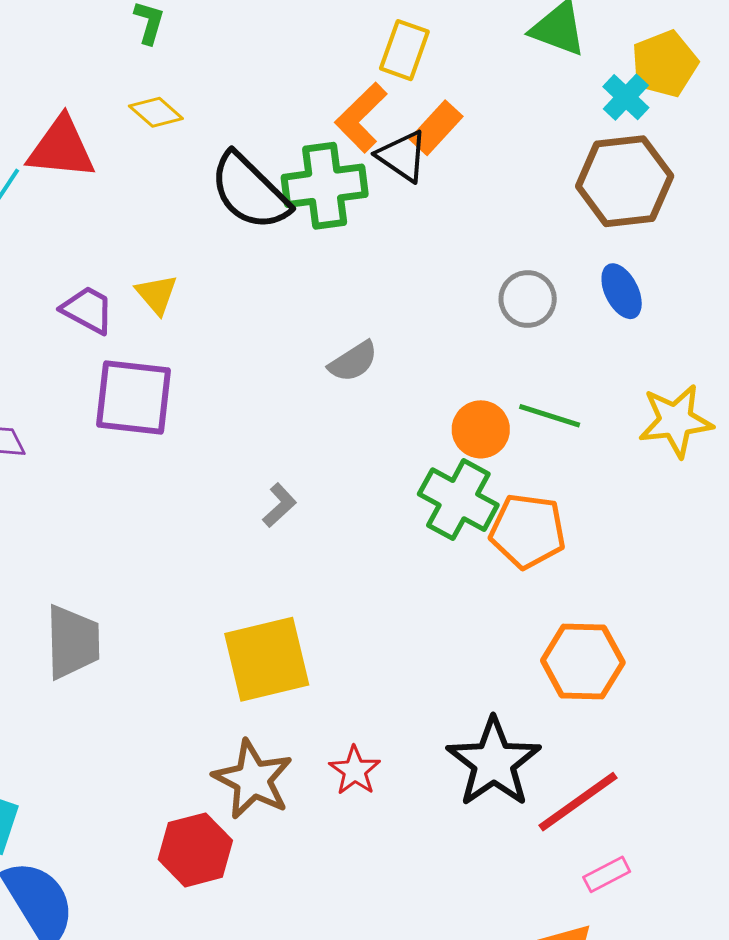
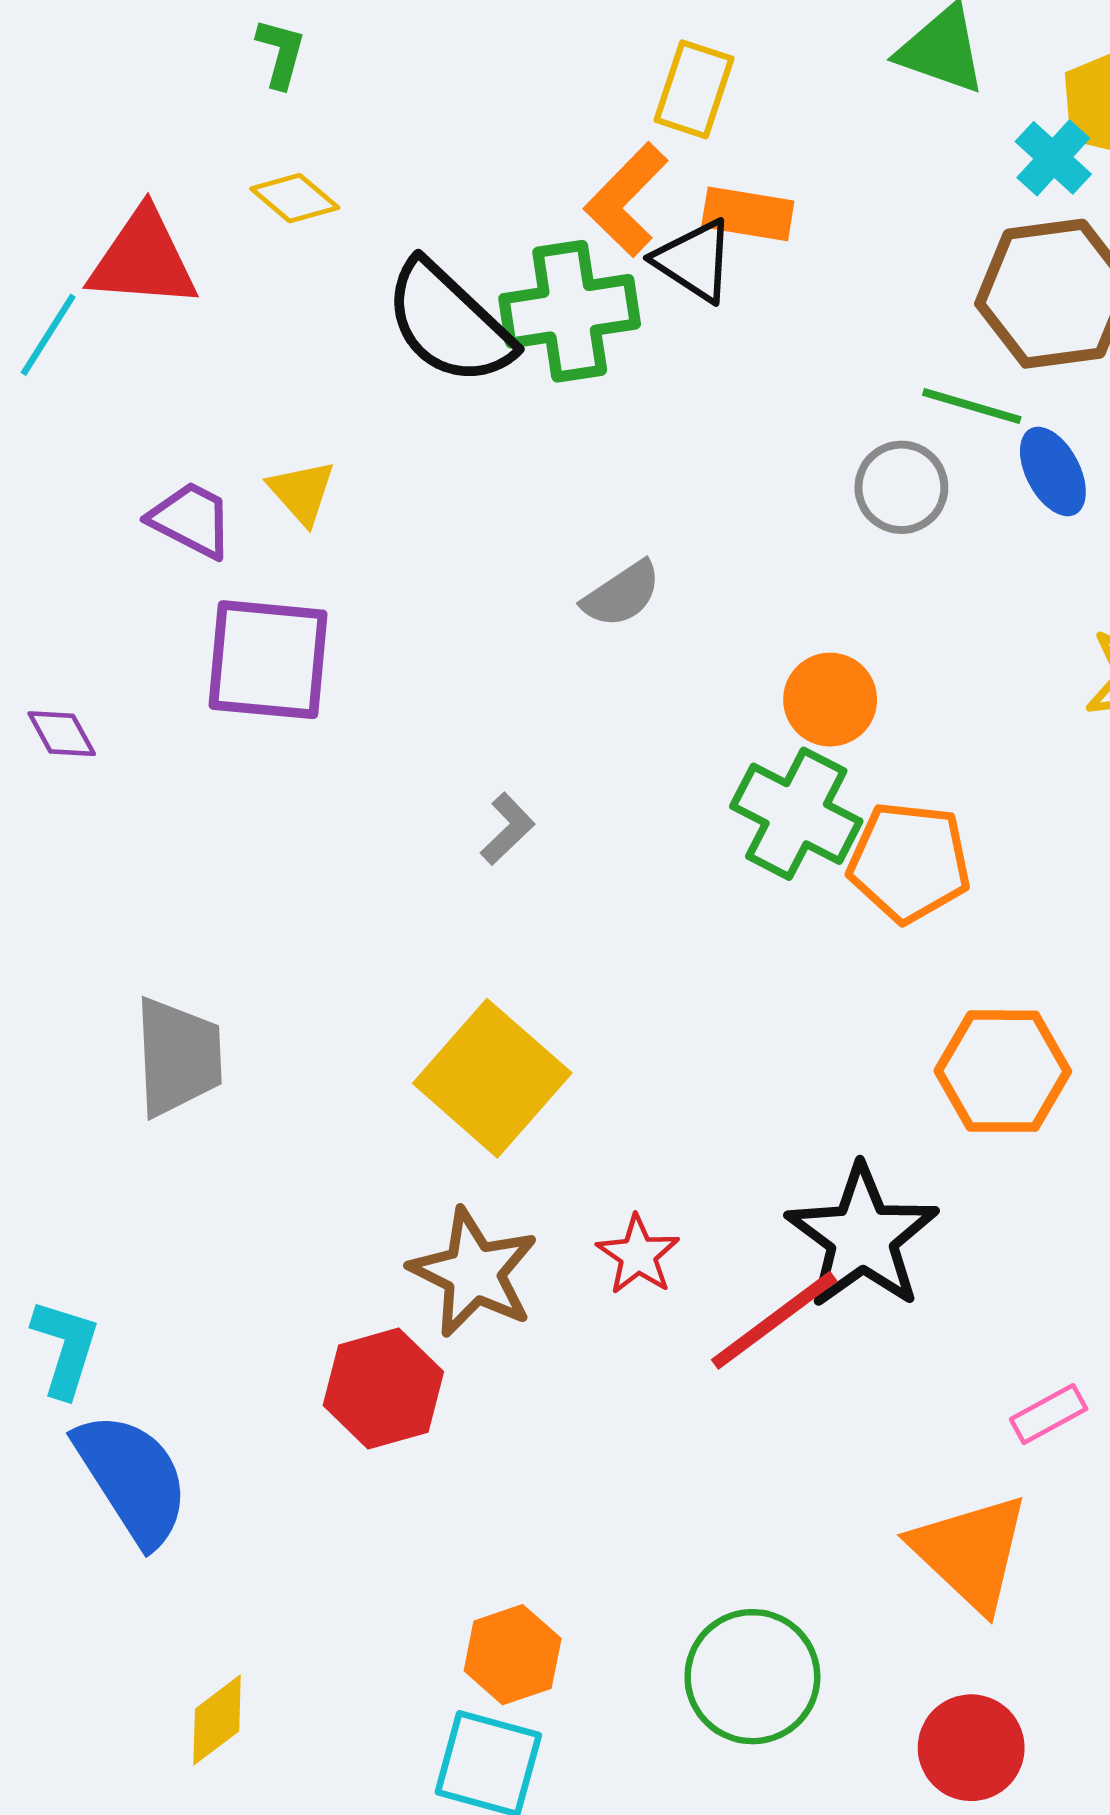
orange rectangle: (436, 128) -> (748, 214), turned 58
green line: (550, 416) -> (972, 406), moved
yellow square: (267, 659) -> (492, 1078), turned -34
red line: (578, 802) -> (774, 1320), moved

